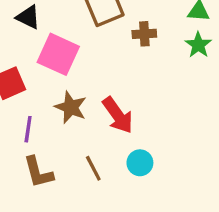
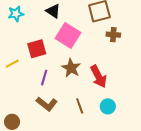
brown cross: (144, 34) -> (113, 35), moved
brown L-shape: (38, 172) -> (47, 104), turned -45

